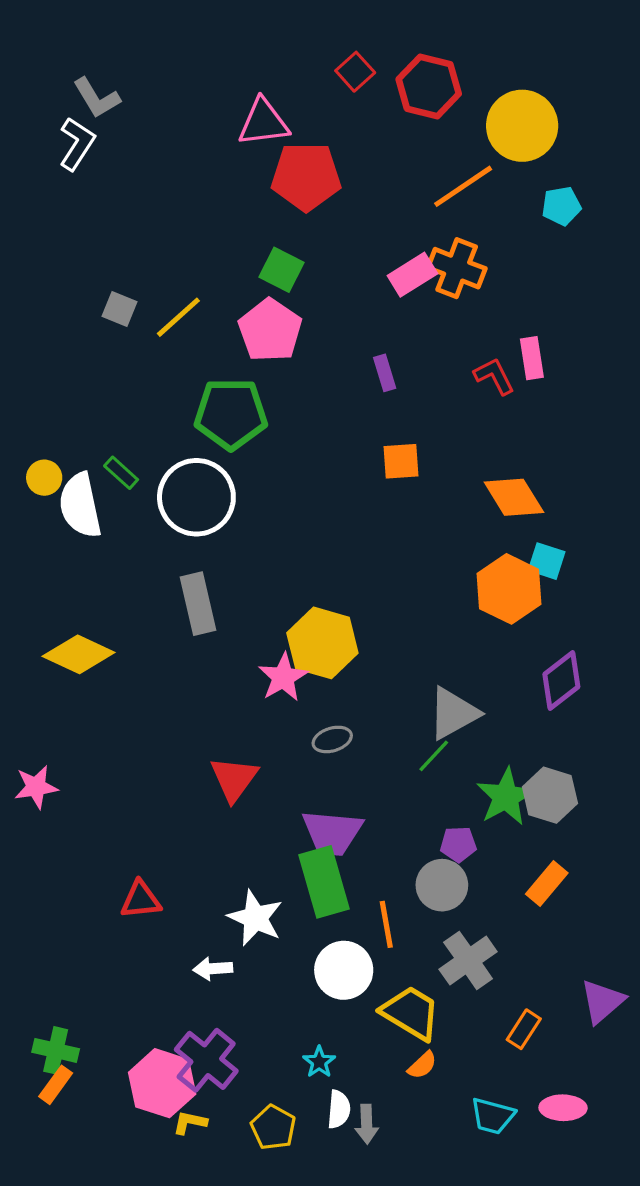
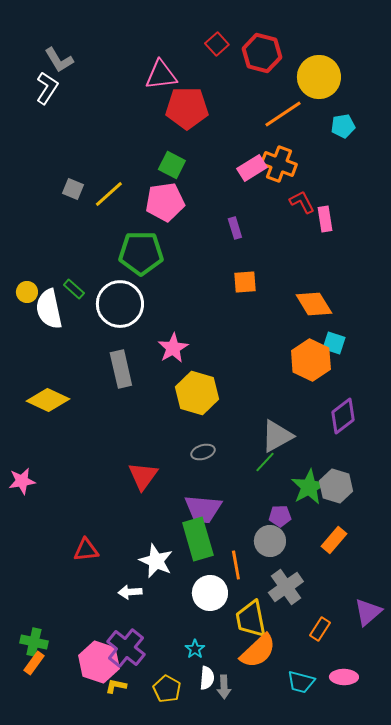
pink pentagon: (270, 330) -> (165, 202), turned 30
red L-shape: (494, 376) -> (302, 202), moved
pink star: (283, 677) -> (173, 348), moved
yellow trapezoid: (411, 1013) -> (251, 619), turned -132
orange semicircle: (422, 1065) -> (258, 651), size x2.0

